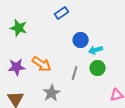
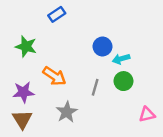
blue rectangle: (62, 13) -> (57, 14), moved
green star: (19, 28) -> (26, 46), moved
purple star: (17, 67) -> (23, 92), moved

